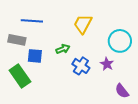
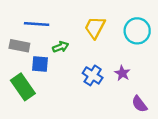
cyan circle: (120, 41) -> (137, 31), moved
green arrow: (63, 49) -> (61, 47), moved

